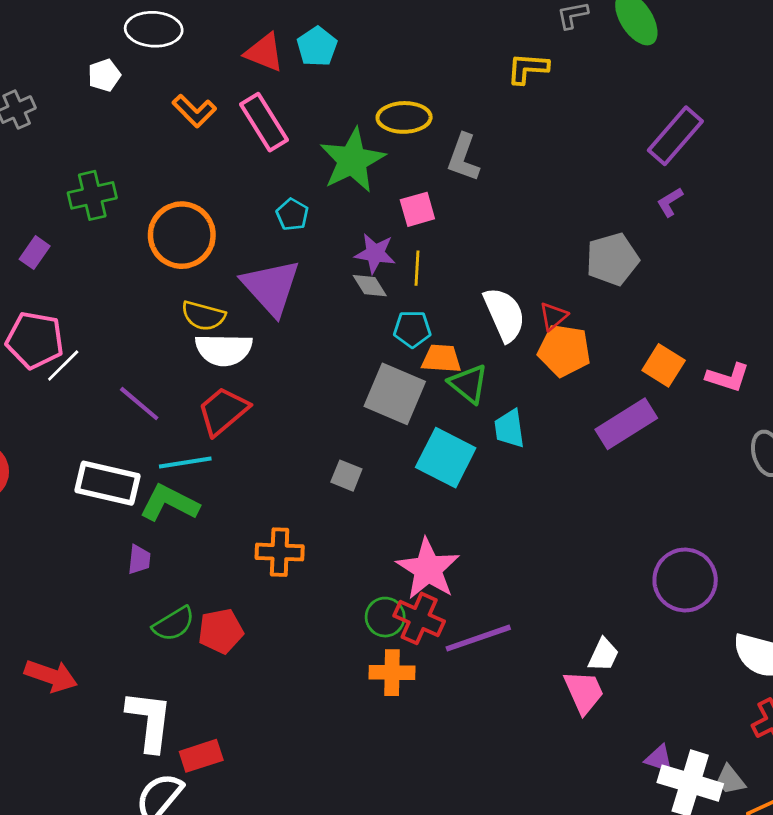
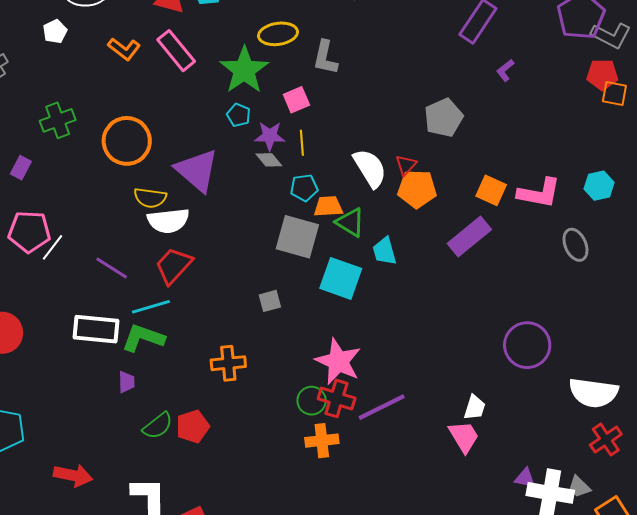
purple L-shape: (670, 202) -> (505, 70), moved
cyan pentagon: (292, 214) -> (239, 115), moved
pink L-shape: (728, 377) -> (539, 193), size x1.4
gray square: (346, 476) -> (270, 301), turned -30

